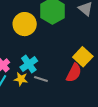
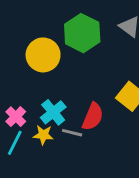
red semicircle: (74, 73) -> (93, 117), moved

